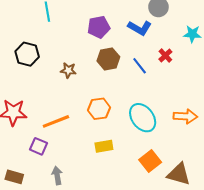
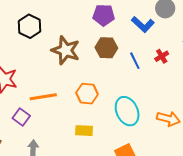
brown star: (68, 70) -> (66, 50), size x1.8

